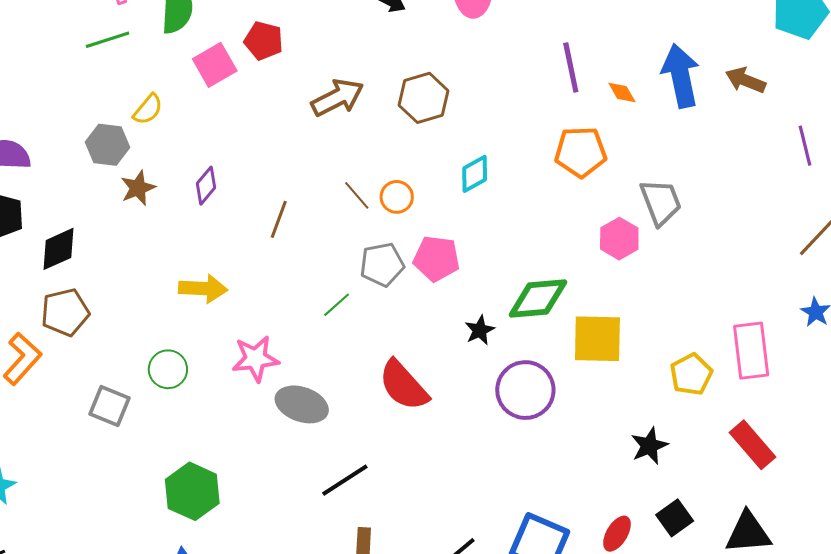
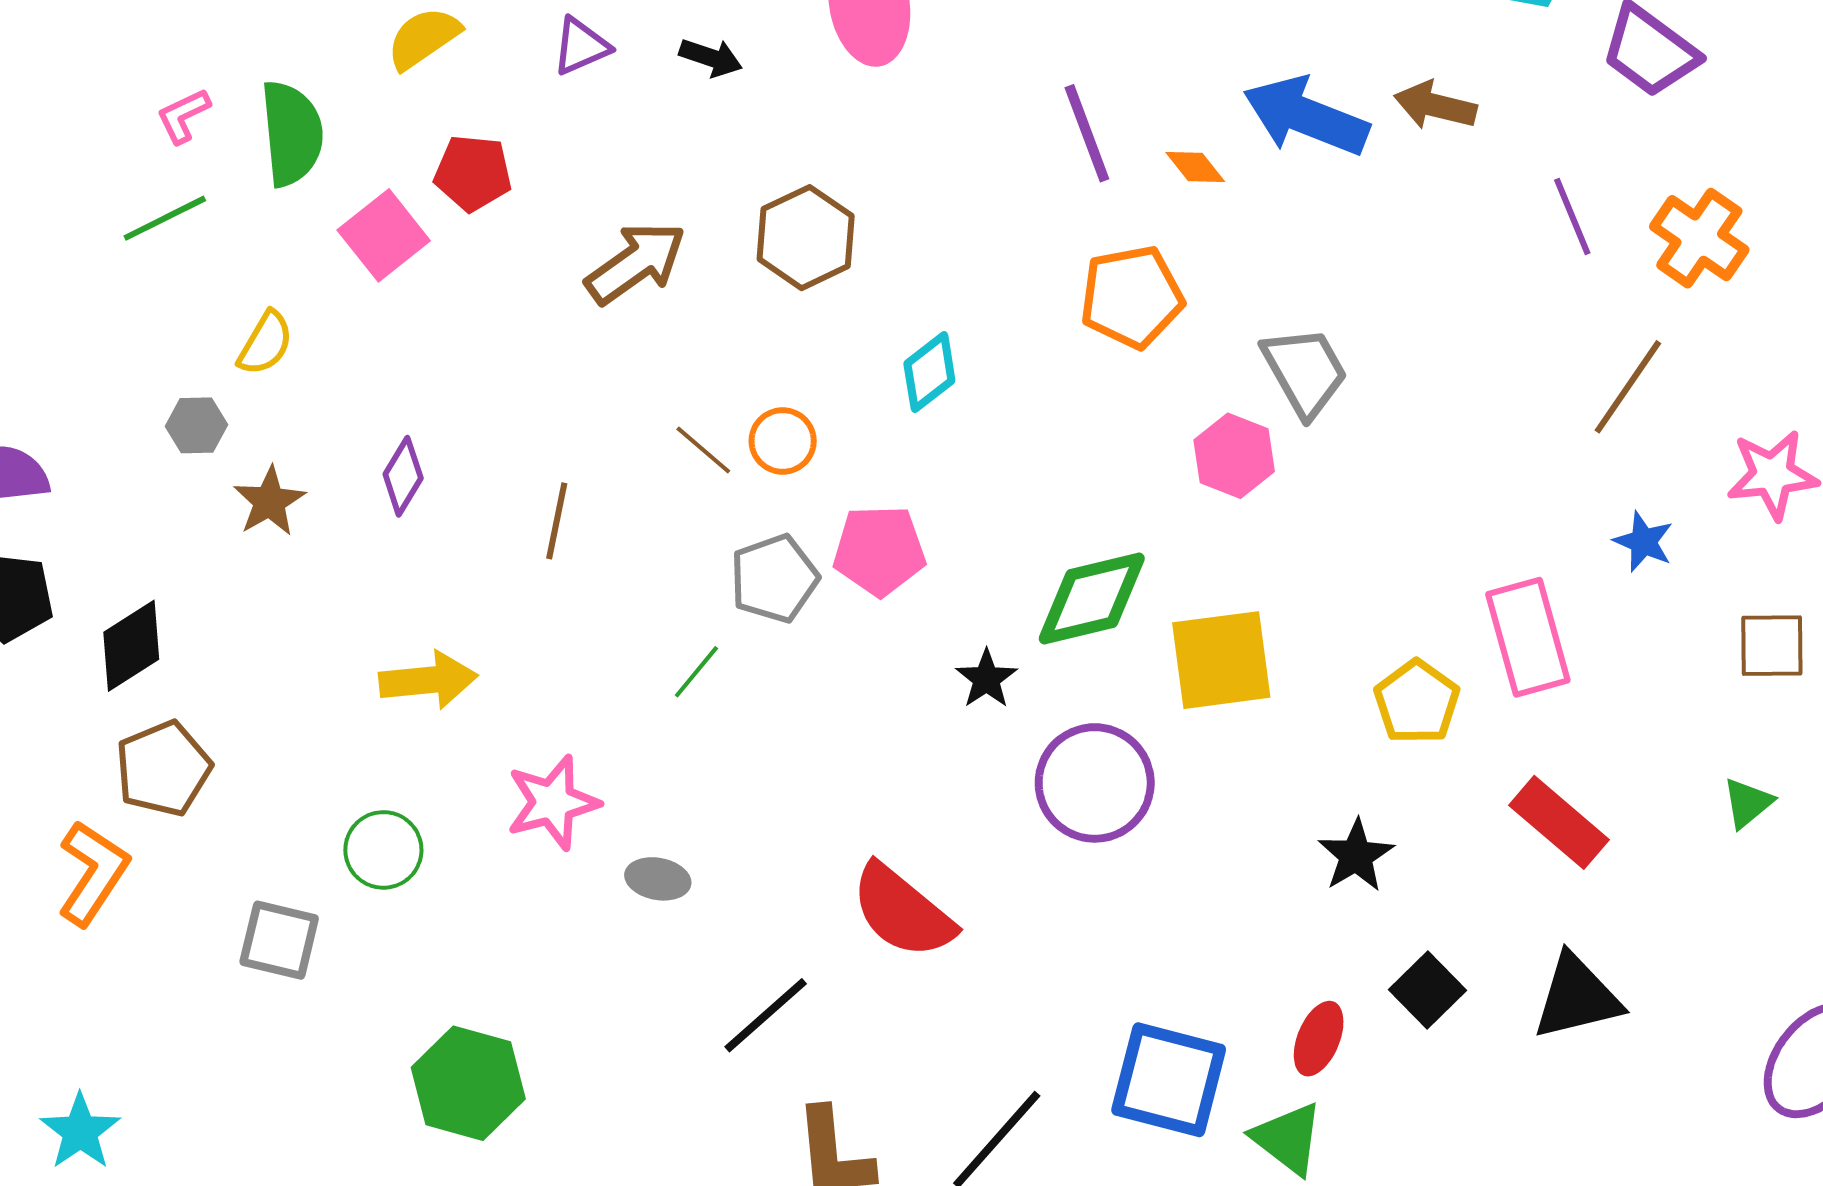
blue arrow: (681, 76) -> (1306, 116), turned -48
gray hexagon: (108, 145) -> (196, 425), size x0.7
red semicircle: (404, 385) -> (902, 911), moved
gray ellipse: (302, 404) -> (658, 879), size x0.6

